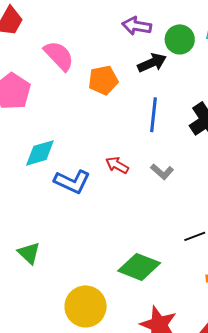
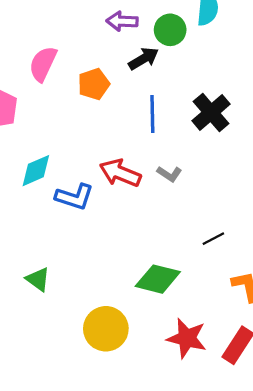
pink semicircle: (59, 56) -> (43, 64), turned -104
red arrow: (117, 165) -> (120, 173), size x1.6

